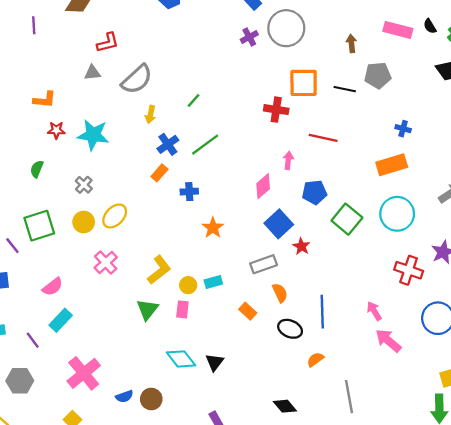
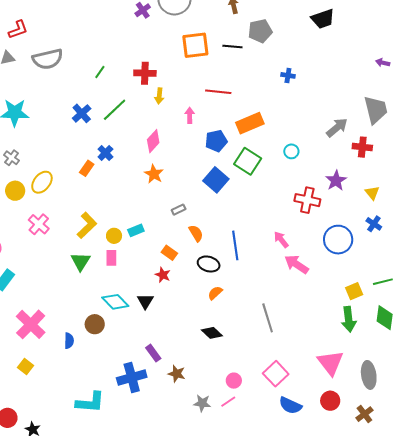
gray semicircle: (137, 79) -> (48, 59), turned 36
red cross: (276, 110) -> (145, 73), moved
yellow arrow: (150, 114) -> (159, 96), moved
orange rectangle: (392, 165) -> (250, 123), moved
orange rectangle: (159, 173) -> (87, 168), moved
pink diamond: (263, 186) -> (153, 141), moved
blue cross: (189, 192) -> (105, 153), turned -35
cyan circle: (397, 214) -> (291, 151), size x0.5
blue square: (279, 224) -> (216, 180), moved
orange star: (213, 228) -> (154, 174), moved
red star: (301, 246) -> (163, 275), moved
gray rectangle: (264, 264) -> (179, 210), size x0.6
orange semicircle: (315, 359) -> (215, 293), moved
blue semicircle: (124, 396) -> (69, 341), turned -63
brown circle: (151, 399) -> (95, 324), moved

